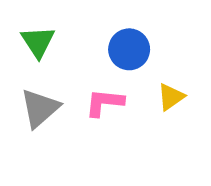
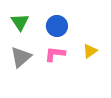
blue circle: (129, 49) -> (57, 26), moved

